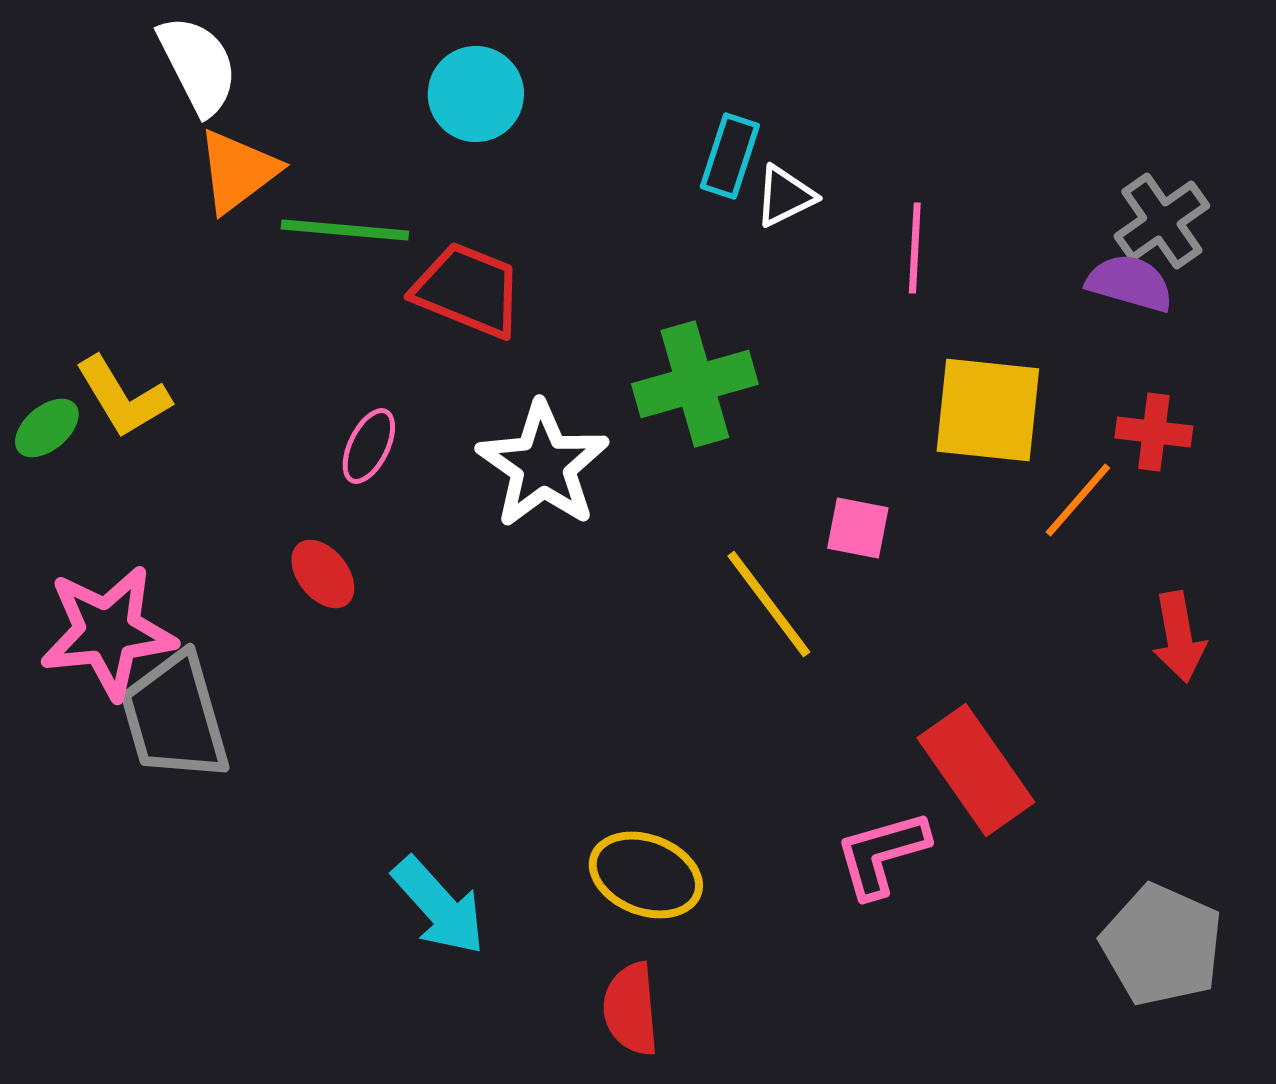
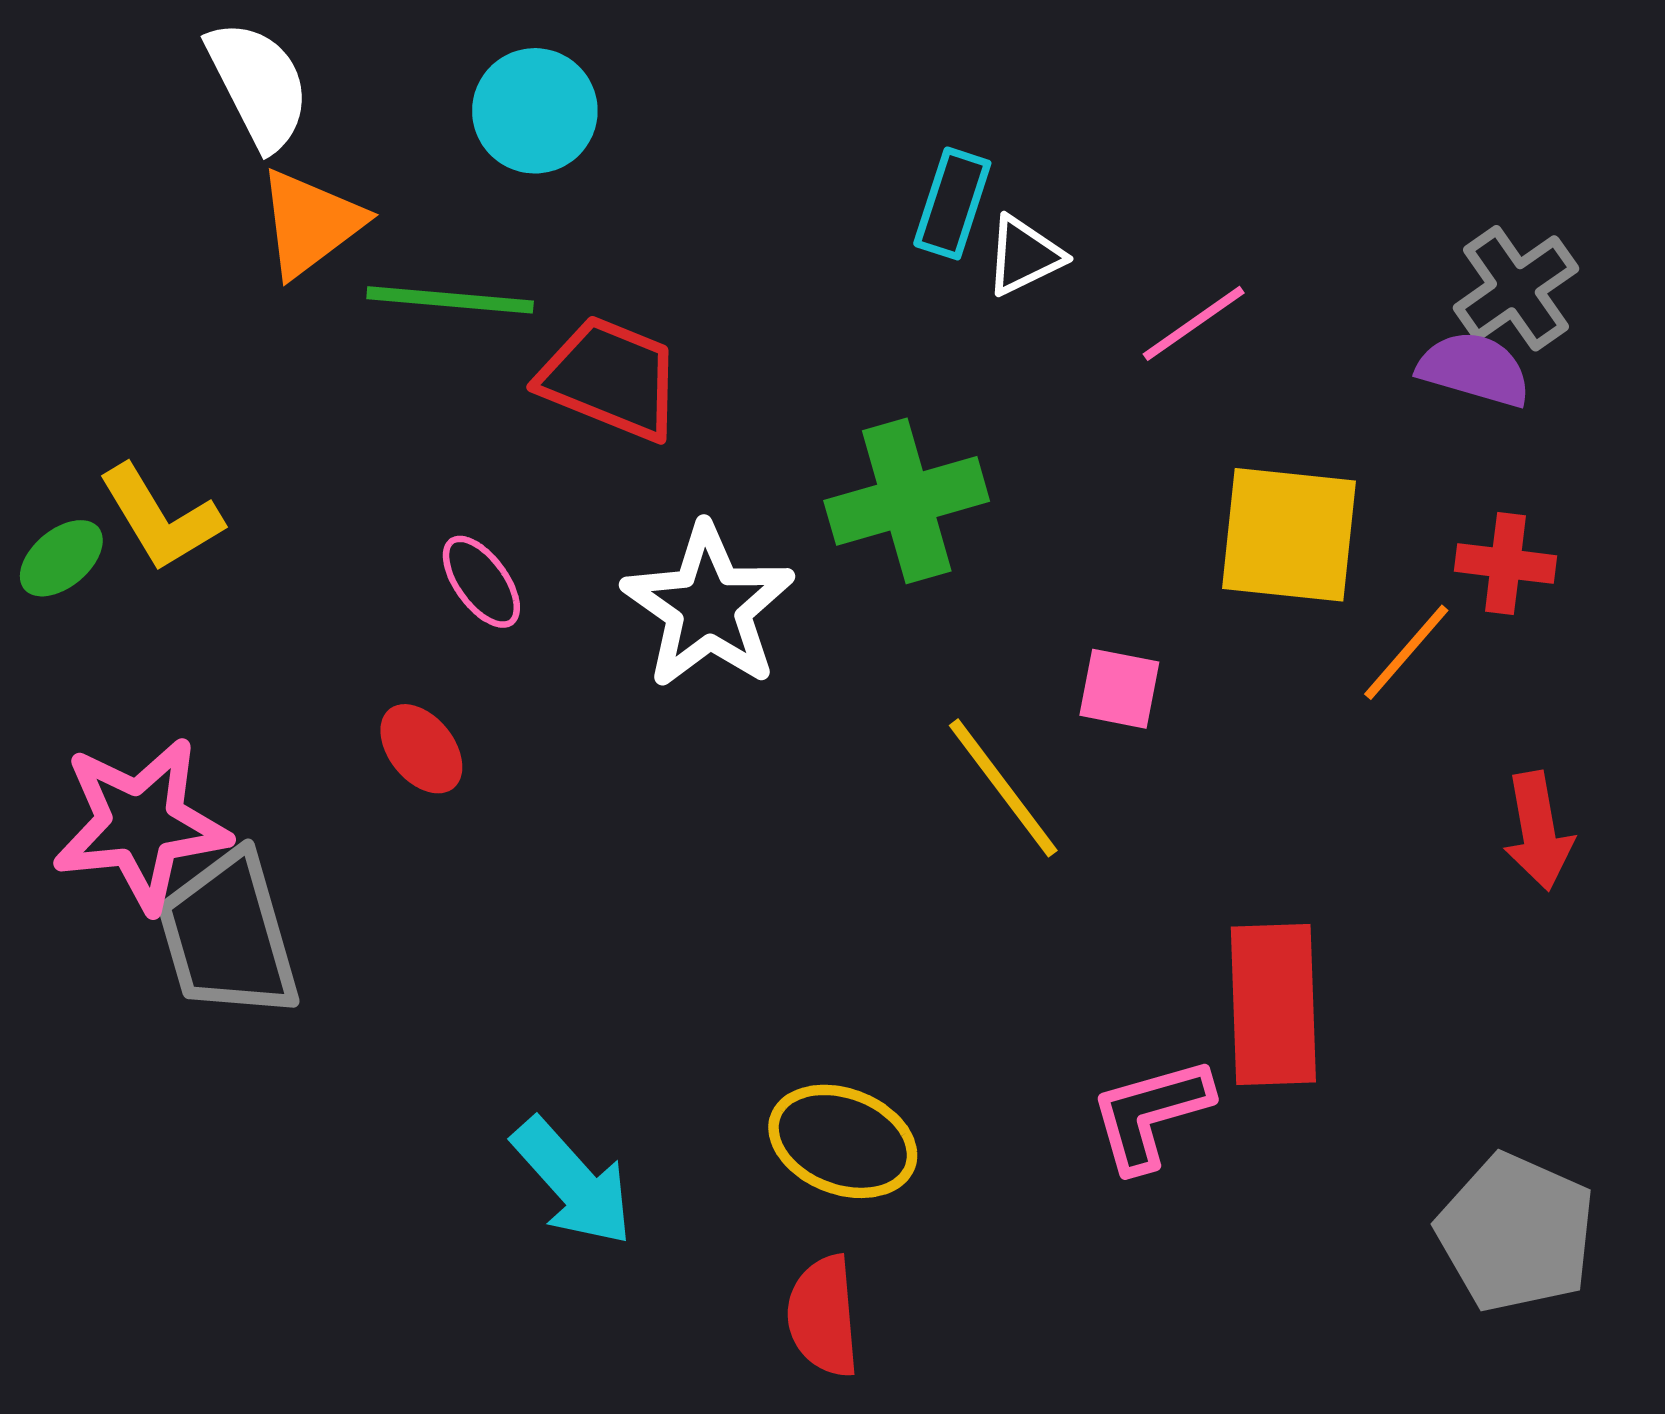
cyan circle: (476, 94) -> (535, 111), moved
pink line: (915, 248) -> (1194, 323), turned 52
pink ellipse: (369, 446) -> (481, 582), turned -62
red rectangle: (976, 770) -> (1273, 1004), turned 33

